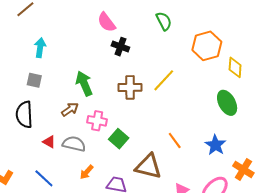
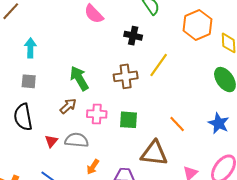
black cross: (120, 47) -> (133, 36), moved
green square: (119, 139) -> (128, 120), moved, turned -30
red triangle: (49, 142) -> (51, 141), turned 48

